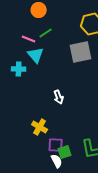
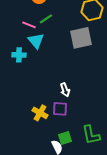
white arrow: (59, 97) -> (65, 90), moved
purple square: (56, 145) -> (60, 109), moved

